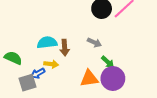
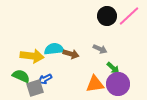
brown arrow: (65, 48) -> (71, 54), turned -70
green semicircle: (13, 58) -> (21, 76), moved
yellow arrow: (51, 64) -> (32, 56), moved, size x1.6

